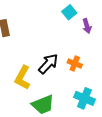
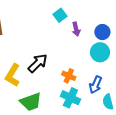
orange cross: (75, 64) -> (69, 76), moved

